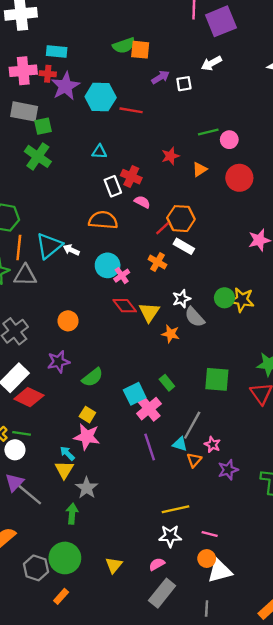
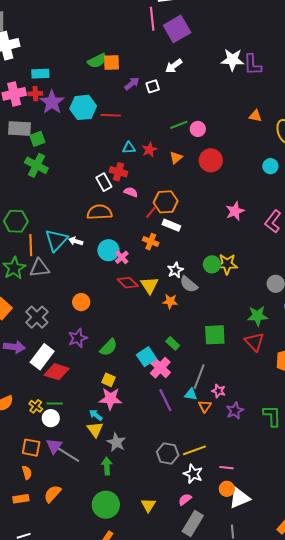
cyan triangle: (99, 152) -> (129, 148), moved
white star: (170, 536) -> (193, 474), turned 30
gray hexagon: (36, 568) -> (168, 454), moved

